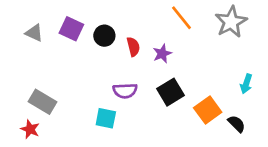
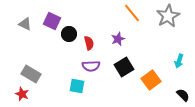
black circle: (104, 36) -> (69, 34), moved
red semicircle: (133, 47) -> (89, 43), moved
black semicircle: (237, 124) -> (183, 95), moved

